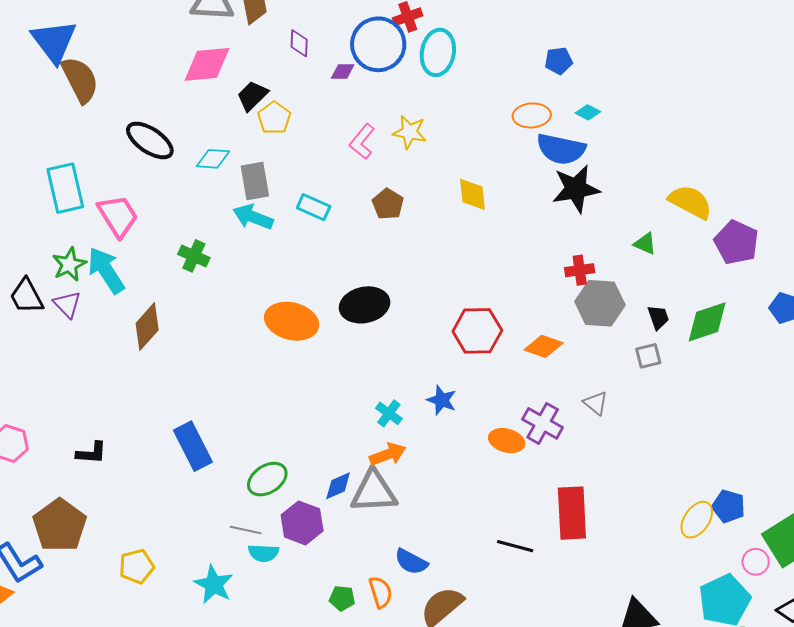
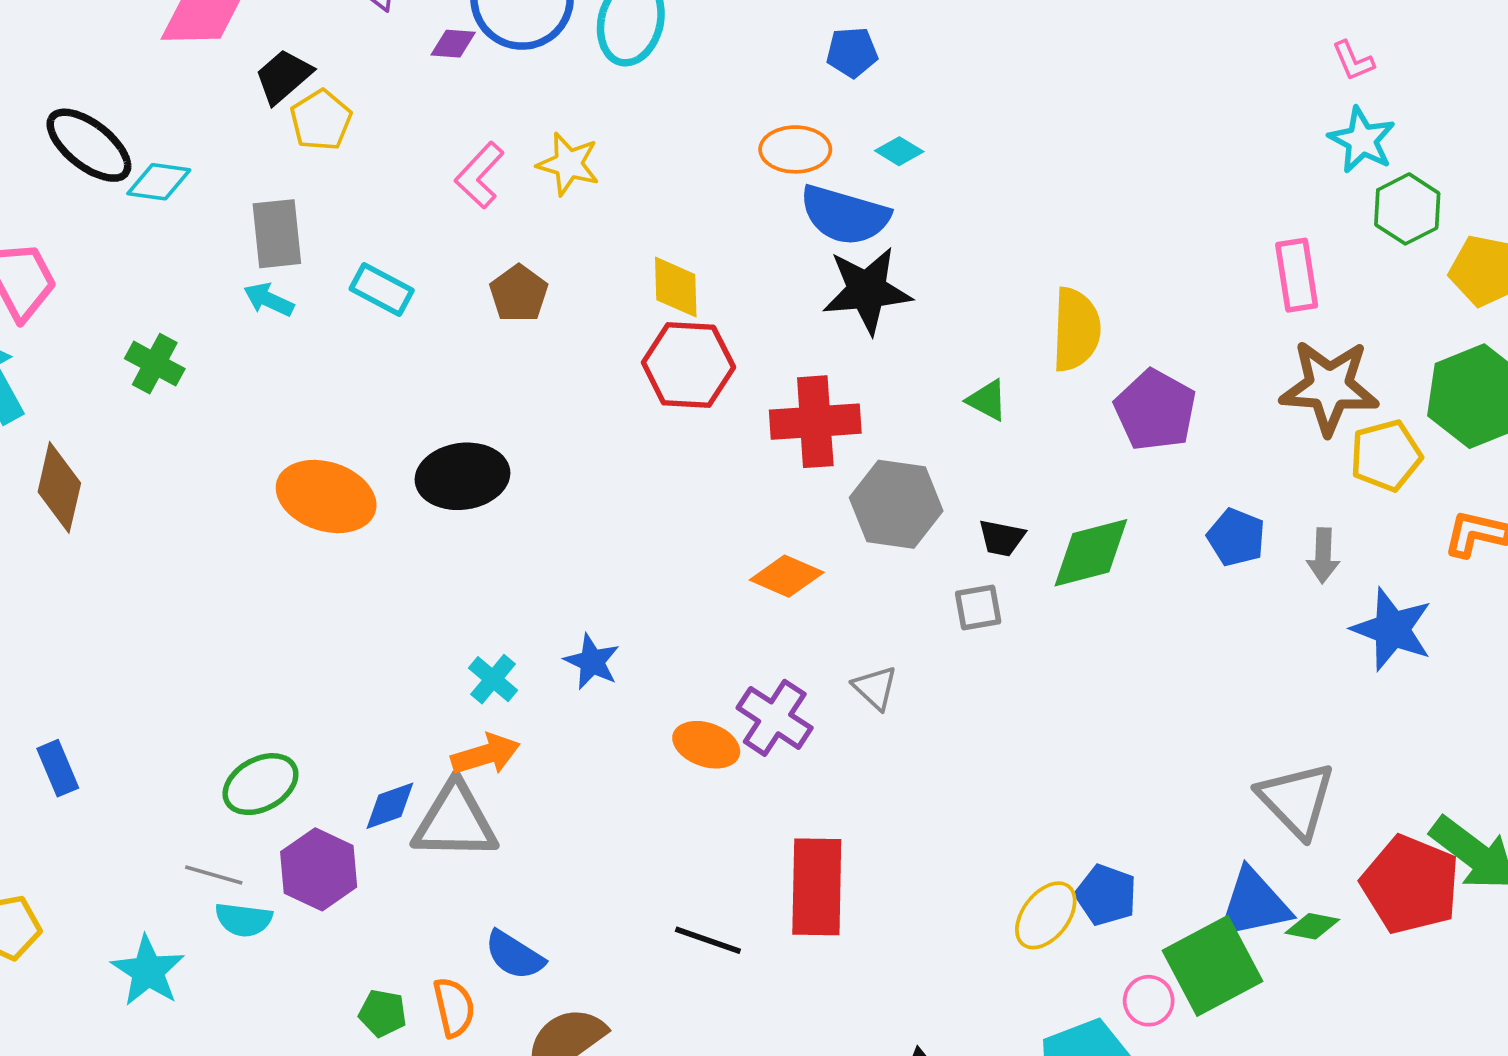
cyan diamond: (213, 159) -> (159, 182), moved
yellow semicircle: (690, 202) -> (1076, 329), turned 60
cyan arrow: (253, 217) -> (269, 300), size x0.7
red cross: (580, 270) -> (815, 422), moved, size x1.6
black trapezoid: (658, 317) -> (1002, 538), turned 116
brown diamond: (147, 327) -> (59, 487), turned -33
red hexagon: (477, 331) -> (688, 365), moved
blue rectangle: (193, 446) -> (58, 768), moved, size x0.6

